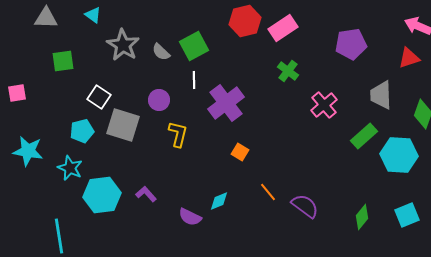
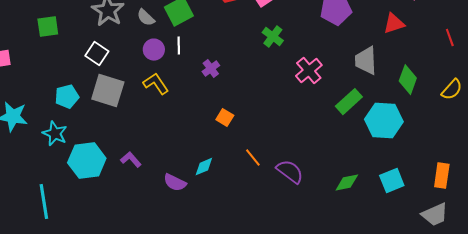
white square: (99, 97) -> (97, 54), moved
purple circle: (159, 100) -> (154, 50), moved
purple cross: (226, 103) -> (211, 69), size x0.5
yellow L-shape: (178, 134) -> (156, 84), moved, turned -48
green diamond: (362, 217) -> (347, 183), turned 40

